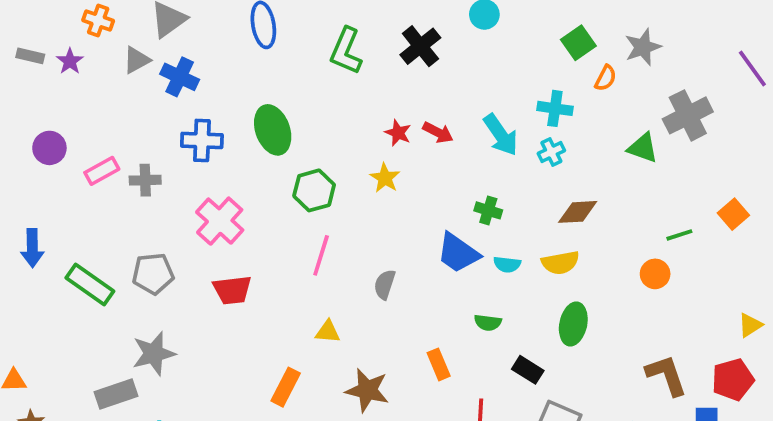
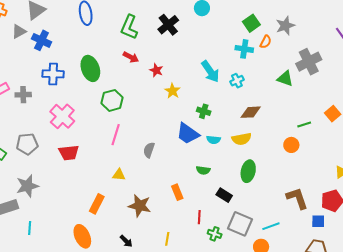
cyan cross: (555, 108) -> (244, 49), moved
red arrow: (438, 132) -> (131, 57), moved
yellow star: (385, 178) -> (172, 91), moved

